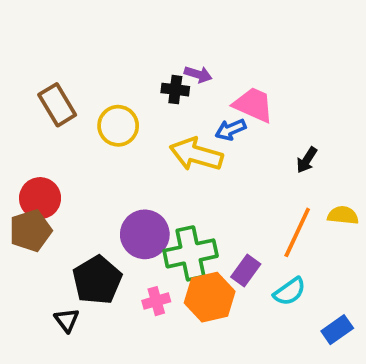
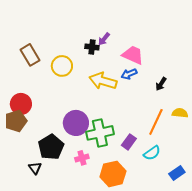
purple arrow: (198, 74) -> (104, 39), turned 112
blue arrow: (231, 130) -> (129, 74), moved
orange hexagon: (210, 297) -> (113, 174), moved

